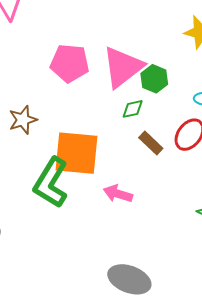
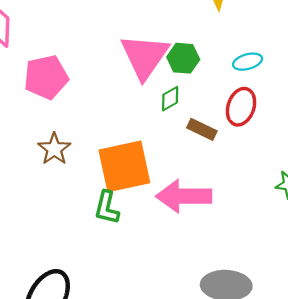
pink pentagon: (70, 63) -> (46, 77), moved
green L-shape: (51, 183) -> (107, 208), size x0.6
pink arrow: (118, 194) -> (184, 196), size x1.6

